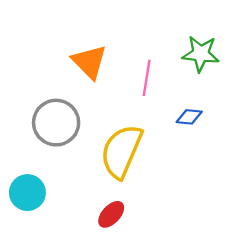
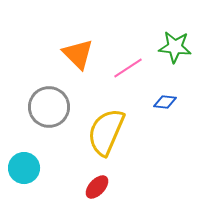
pink line: (147, 78) -> (128, 68), turned 48

